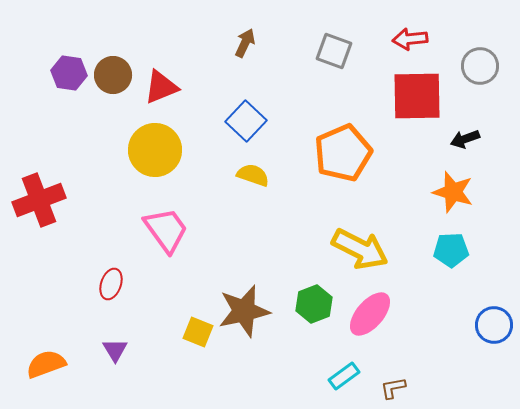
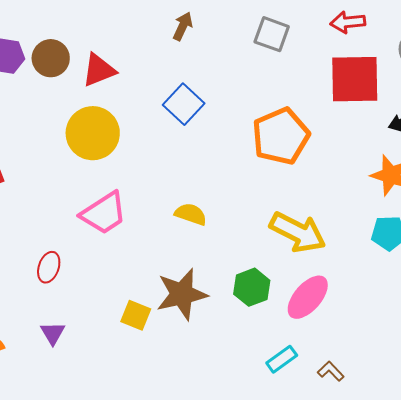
yellow semicircle: (253, 175) -> (191, 214), moved
pink trapezoid: (166, 230) -> (104, 213), turned 93
brown L-shape: (393, 388) -> (331, 371), turned 56

